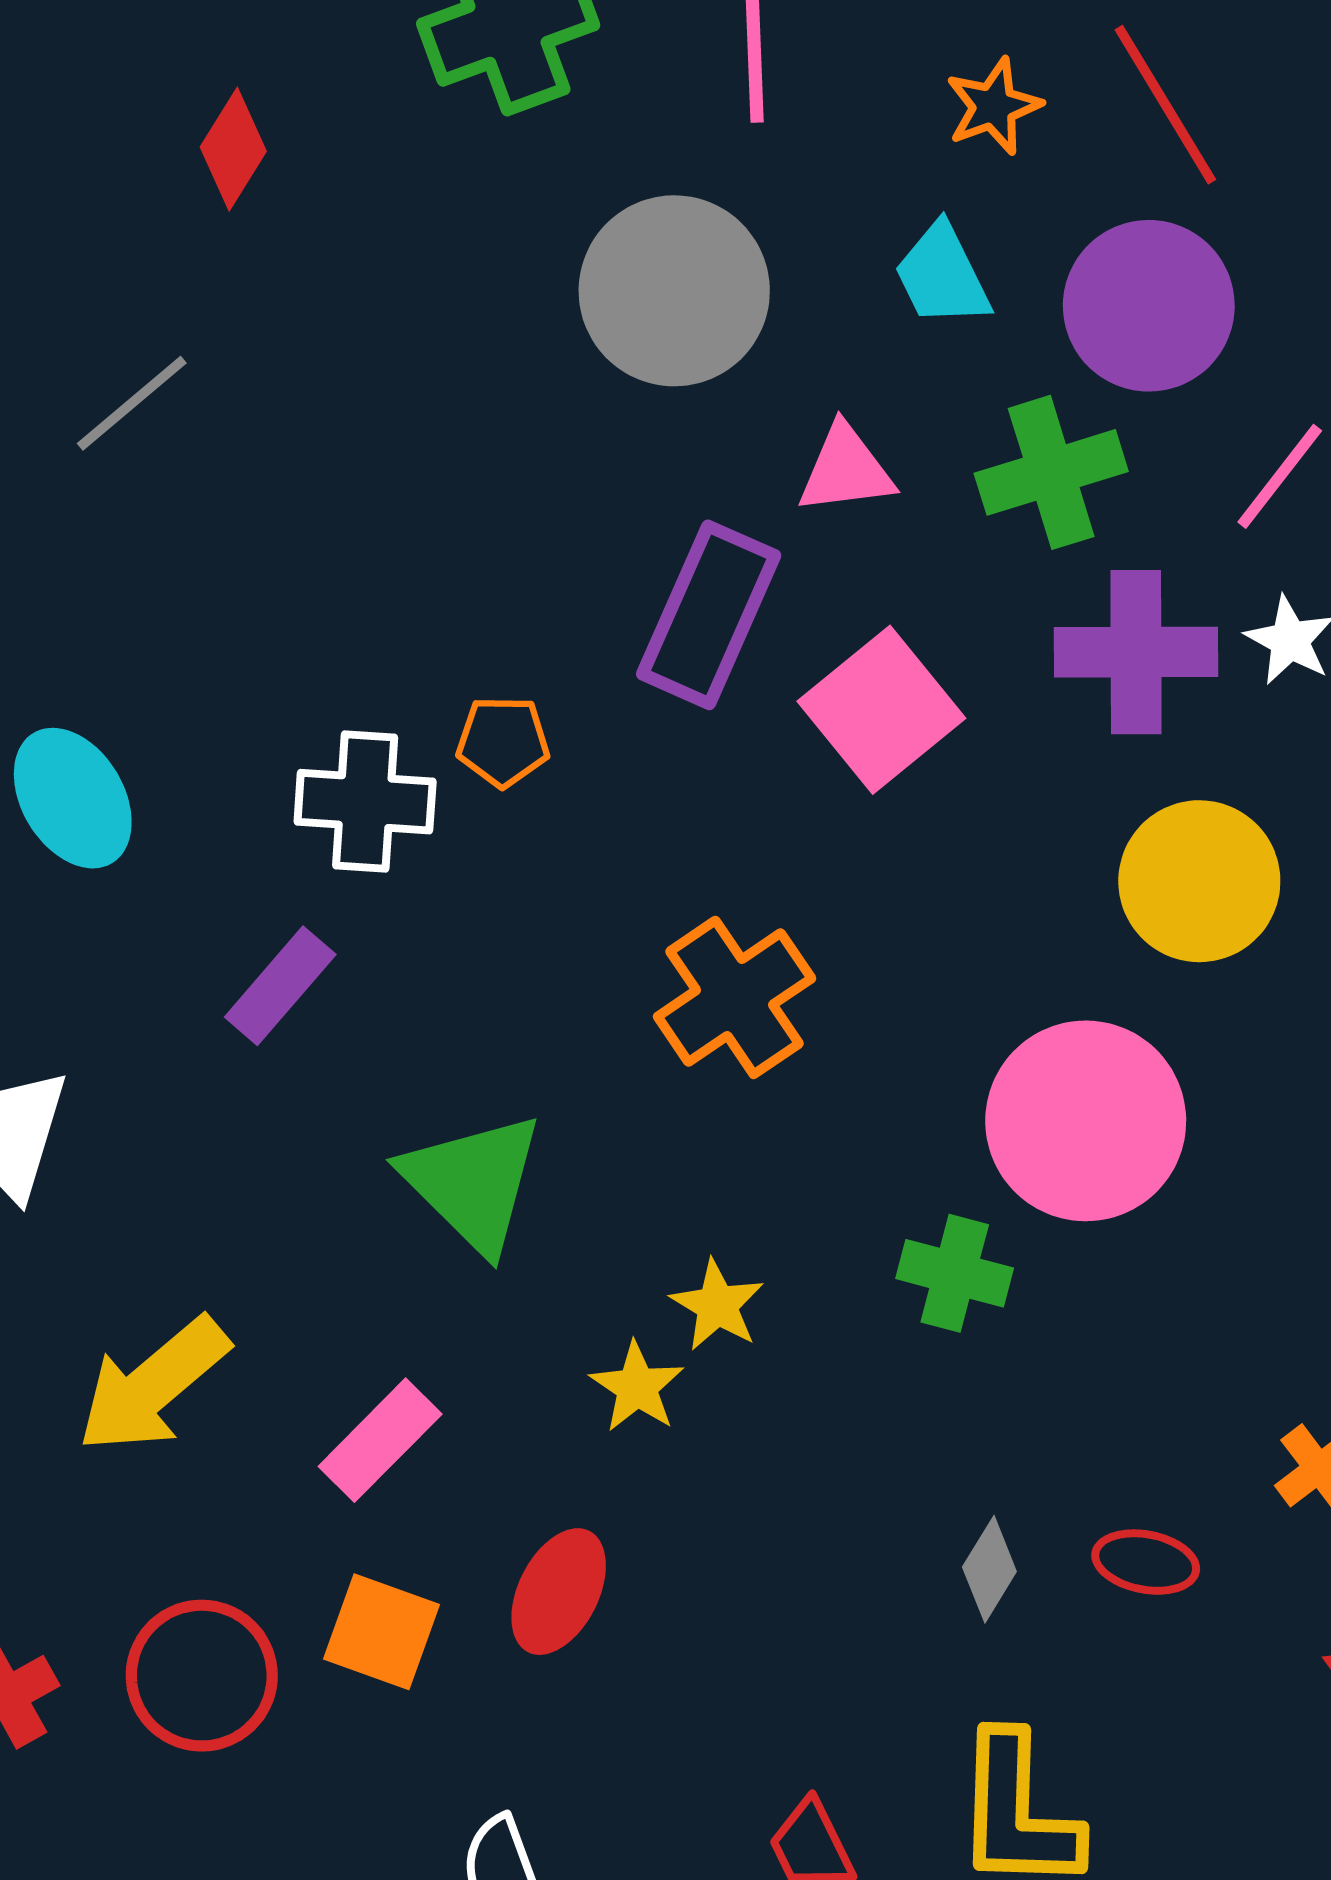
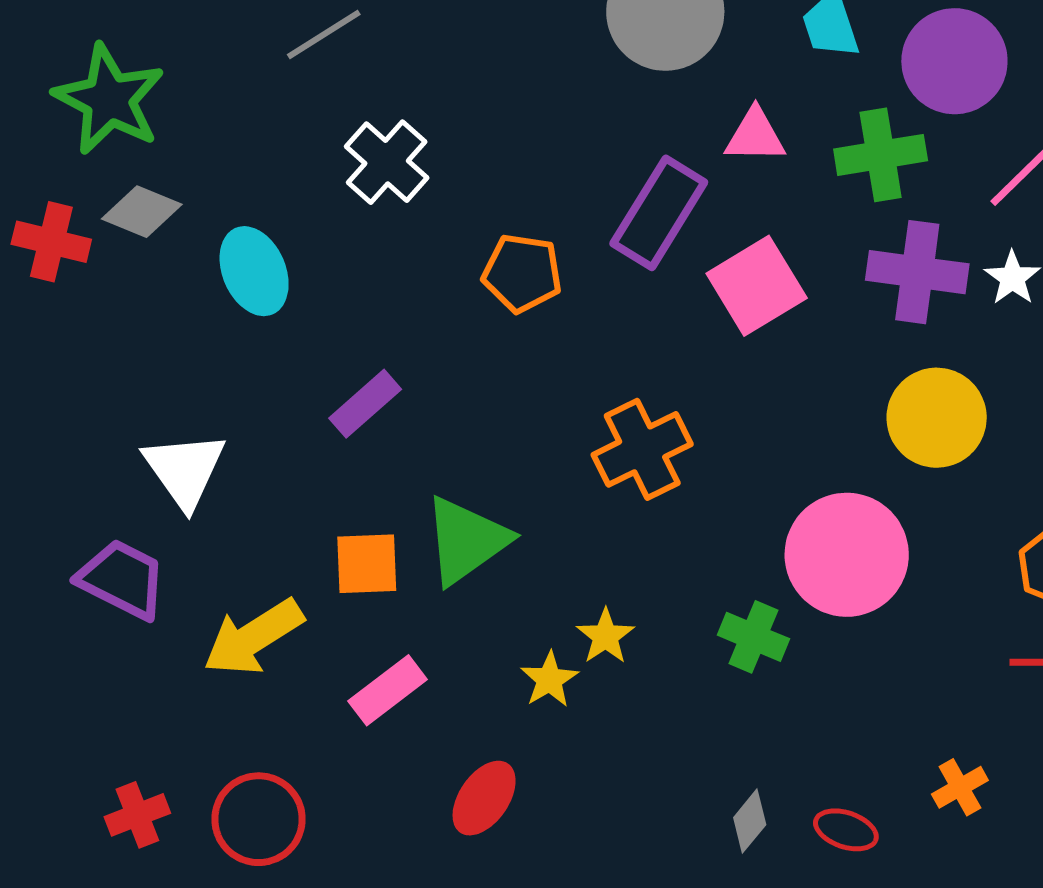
orange pentagon: (503, 742) -> (522, 273), size x1.4
white cross: (365, 802) -> (387, 162), moved, turned 30
green triangle: (473, 1182) -> (466, 540), turned 32
orange square: (382, 1632) -> (367, 564), moved, turned -30

